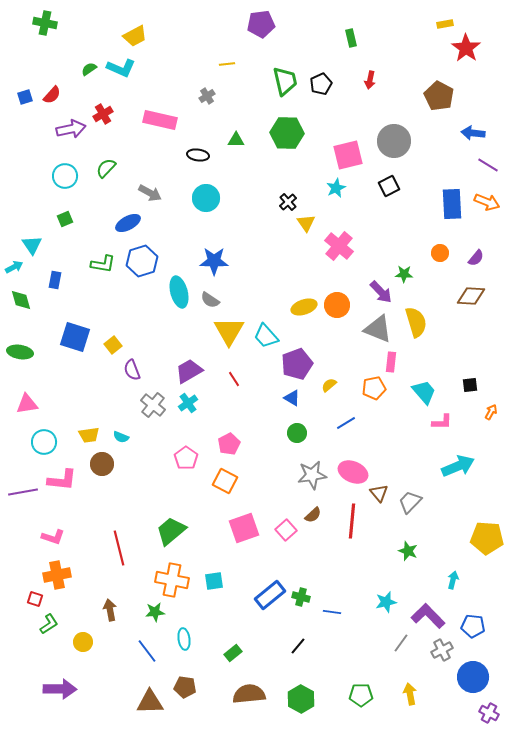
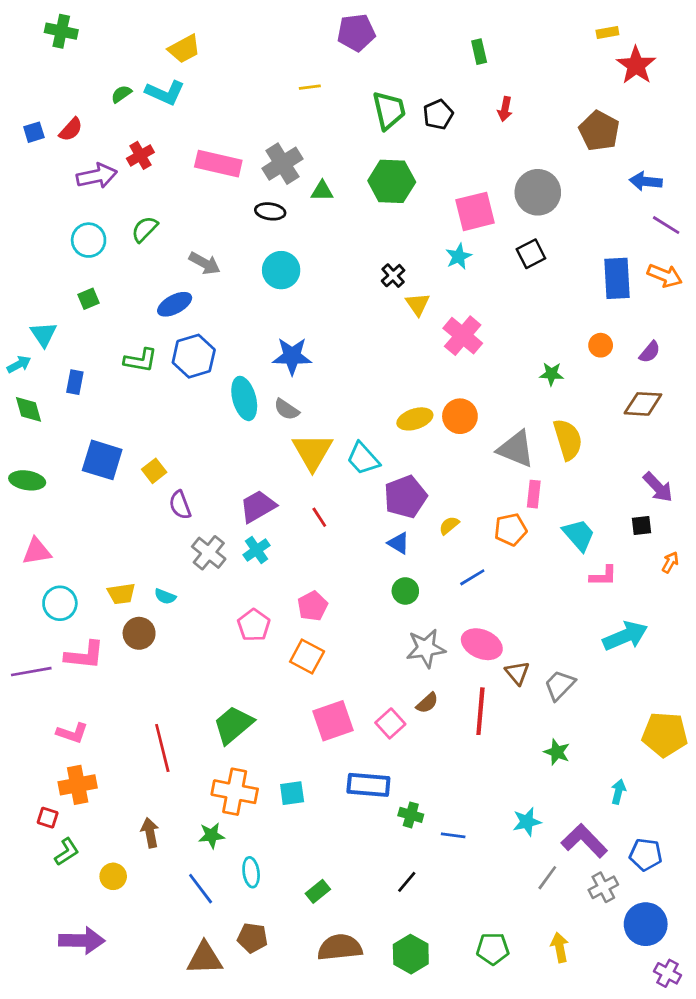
gray cross: (207, 96) -> (282, 164), moved, size x1.8
purple arrow: (381, 292) -> (658, 487), moved
blue rectangle: (270, 595) -> (368, 785), moved, turned 44

